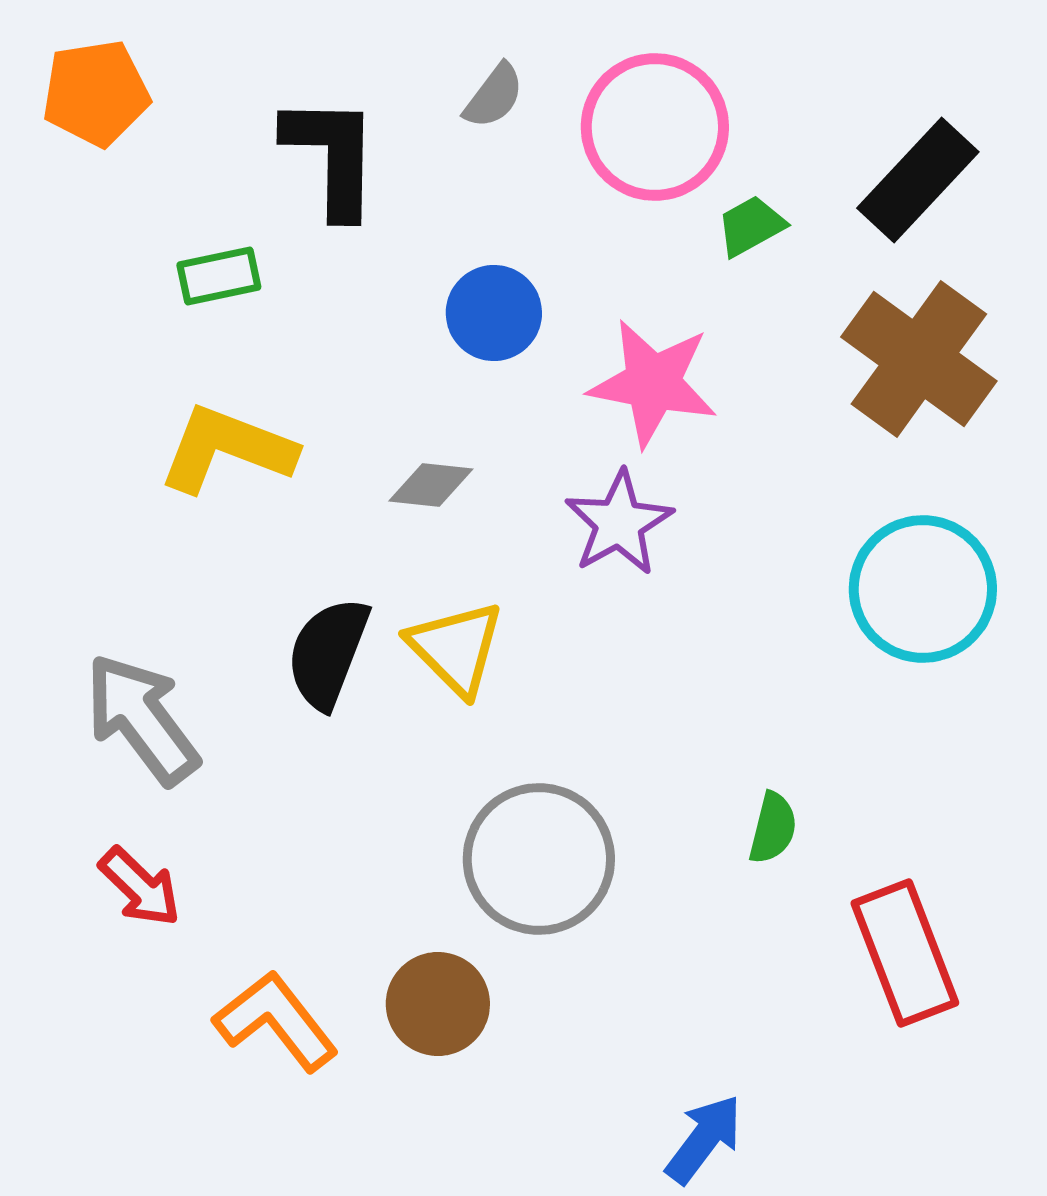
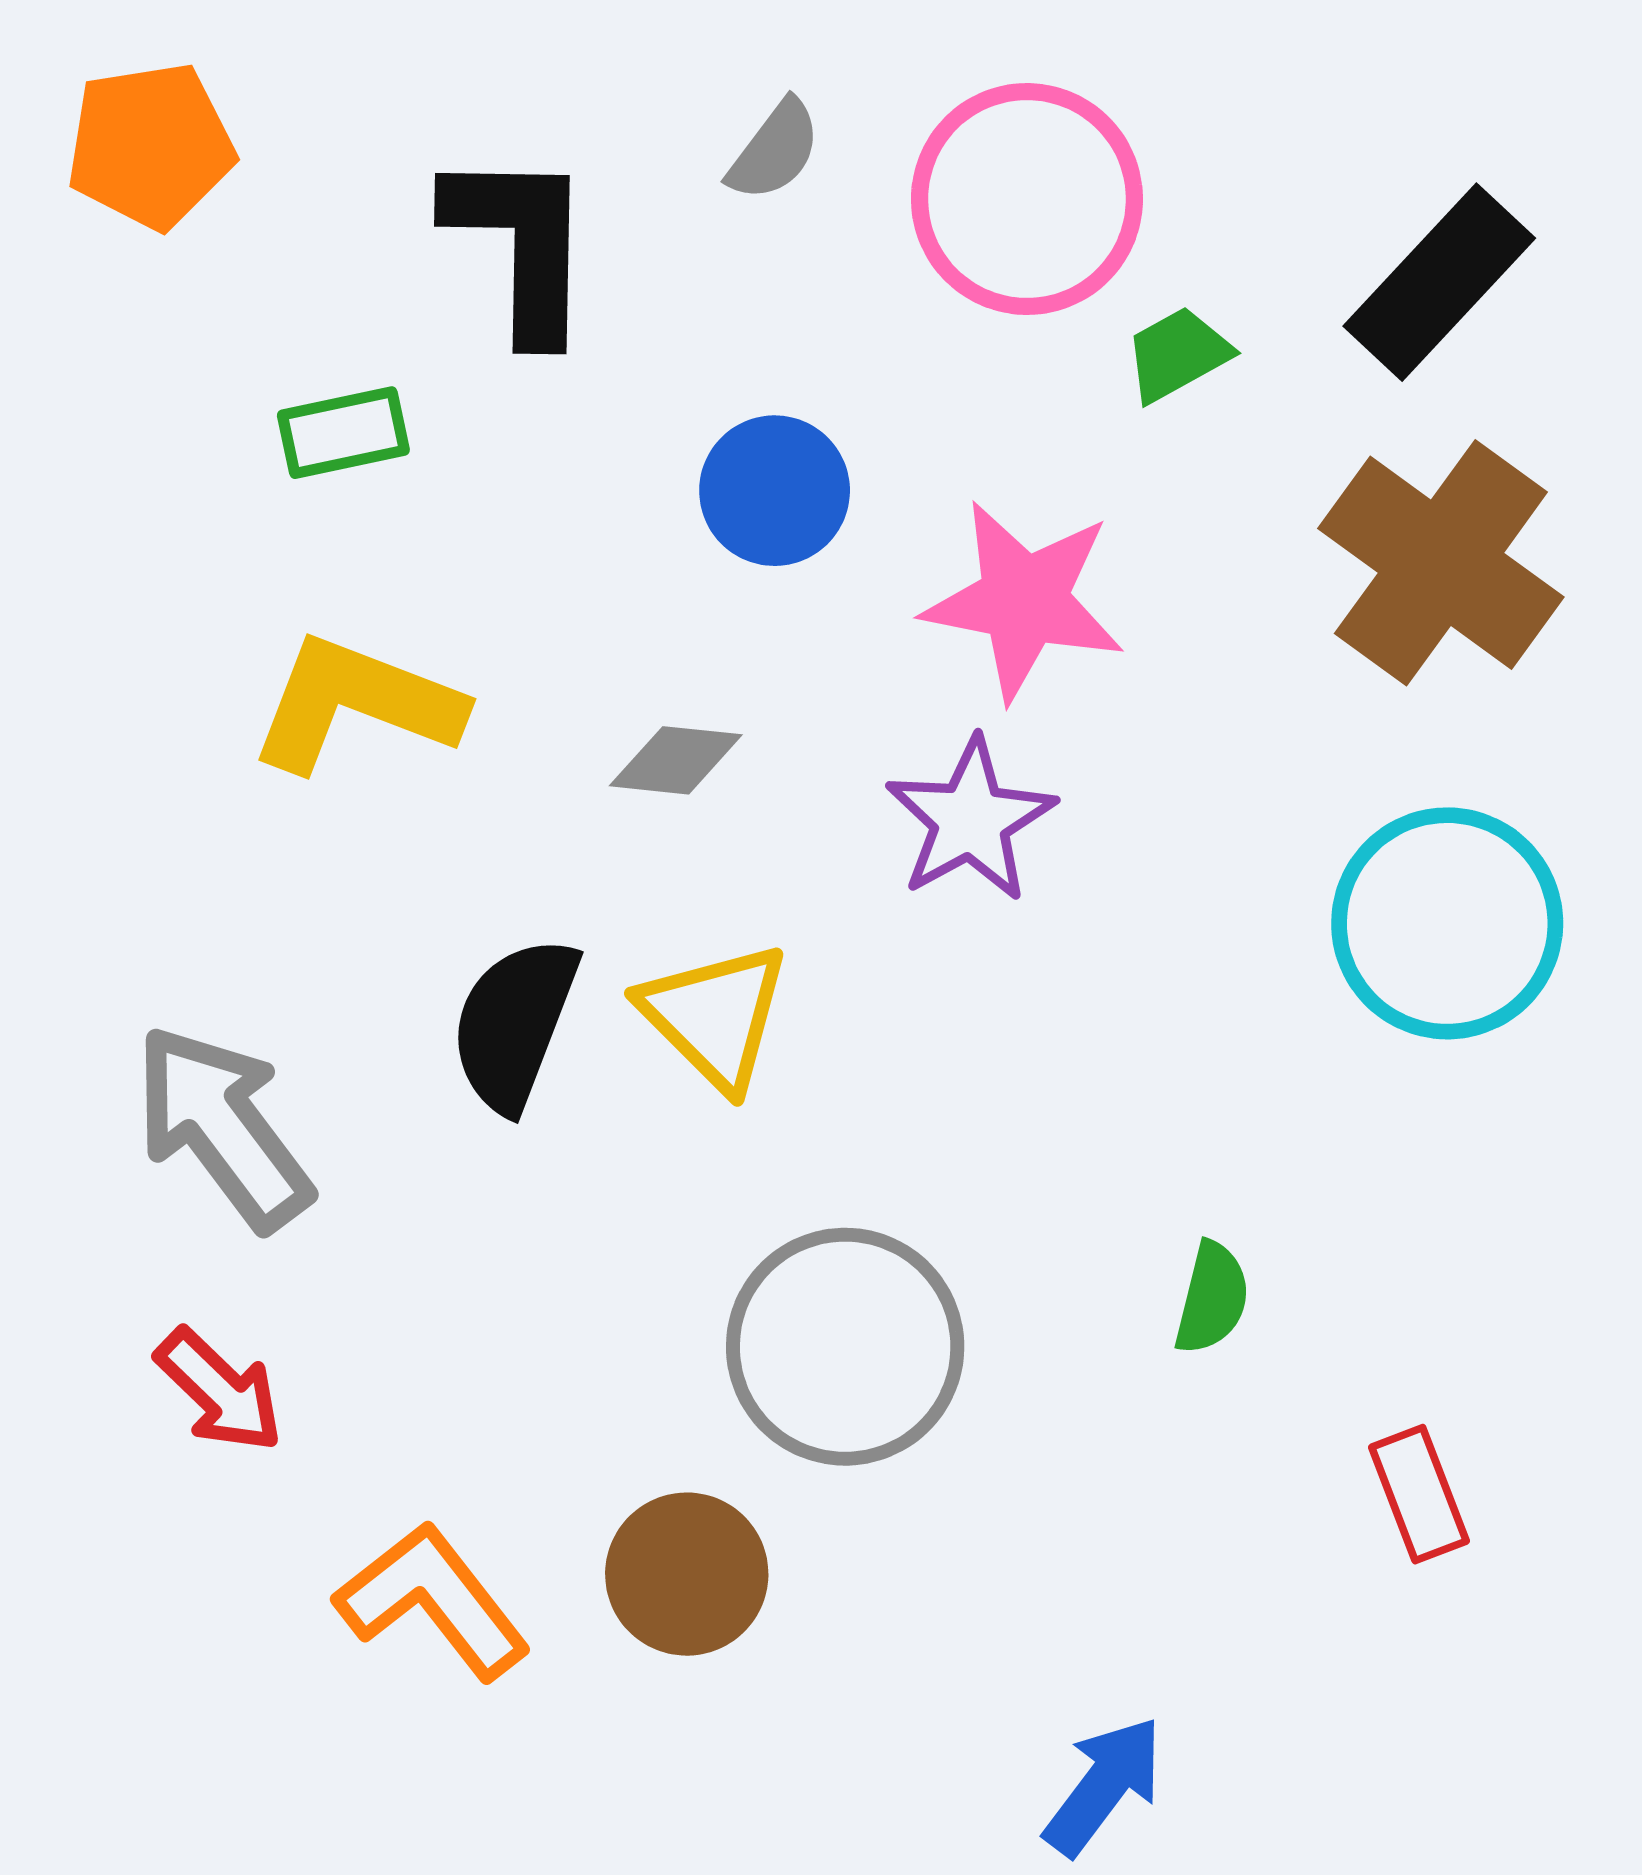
red rectangle: (905, 953) -> (1419, 1494), size x0.6

